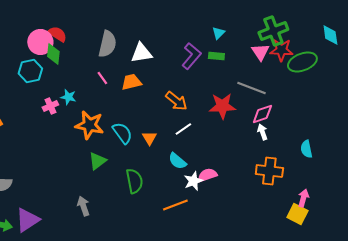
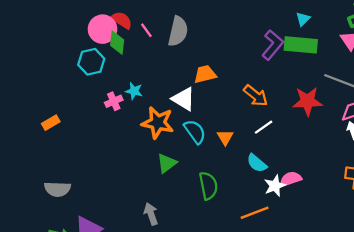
white triangle: (141, 53) -> (184, 99), moved, turned 40
green rectangle: (216, 56) -> (301, 45), size x1.8
pink line: (102, 78) -> (146, 30), moved

